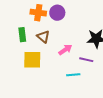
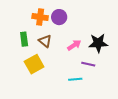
pink arrow: (65, 50) -> (74, 45), moved
yellow square: (32, 60) -> (34, 64), turned -30

